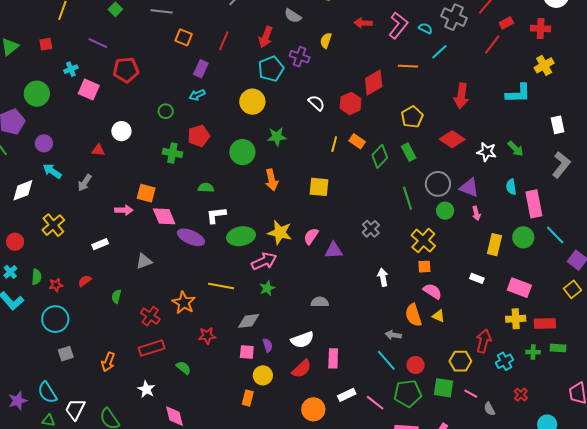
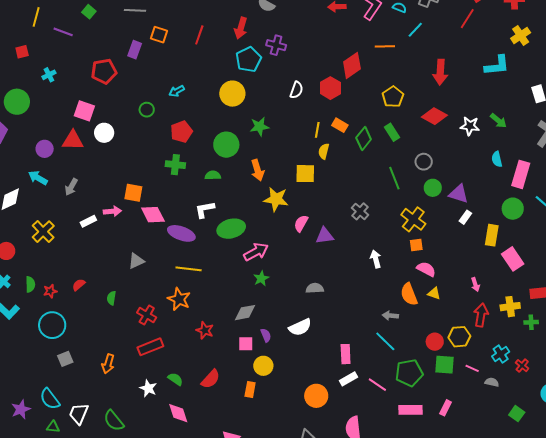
yellow semicircle: (326, 40) -> (324, 151), moved
purple line: (98, 43) -> (63, 32), moved
purple rectangle: (201, 69) -> (135, 50), moved
pink square: (89, 89) -> (84, 111), moved
white semicircle: (316, 103) -> (296, 90), turned 72
purple circle: (44, 143) -> (45, 149), moved
red triangle: (98, 150) -> (73, 140), moved, size x1.6
green cross: (172, 153) -> (175, 165), moved
gray circle: (438, 184) -> (424, 162), size x0.7
green semicircle: (206, 188) -> (213, 175), moved
purple triangle: (469, 188) -> (459, 194), moved
pink rectangle: (534, 204) -> (521, 174), turned 32
pink arrow: (476, 213) -> (475, 284), moved
yellow star: (280, 233) -> (276, 199), moved
white rectangle: (100, 244) -> (88, 221), moved
yellow rectangle: (495, 245) -> (492, 235), moved
white rectangle: (477, 278) -> (465, 217), moved, turned -72
yellow line: (221, 286) -> (189, 269), moved
pink rectangle: (519, 288) -> (513, 259), turned 40
yellow cross: (516, 319) -> (510, 307), moved
red star: (207, 336) -> (205, 330), turned 30
pink rectangle: (333, 358) -> (346, 354), moved
cyan cross: (504, 361) -> (501, 354), moved
red circle: (416, 365) -> (435, 342), moved
green semicircle: (183, 368) -> (175, 379), moved
red semicircle: (302, 369) -> (211, 379), moved
gray semicircle: (489, 409) -> (492, 382), turned 136

